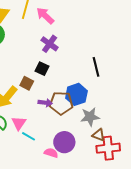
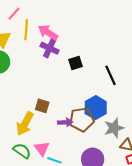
purple cross: (50, 44) -> (50, 48), moved
black square: (42, 69) -> (75, 63), moved, turned -32

